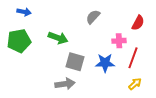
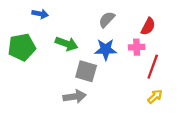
blue arrow: (24, 12) -> (40, 14), moved
red semicircle: (138, 23) -> (148, 26), moved
blue star: (105, 63) -> (106, 49), moved

